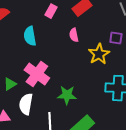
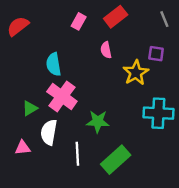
cyan semicircle: (30, 36) -> (54, 64), moved

